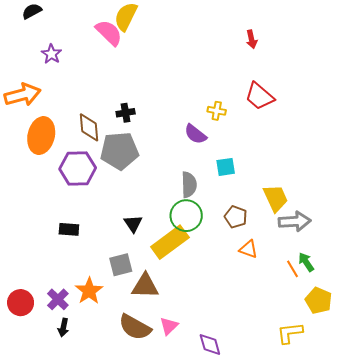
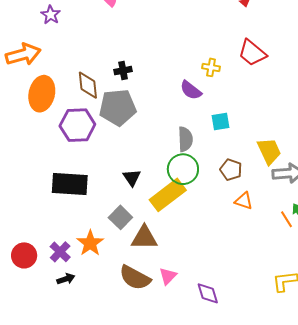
black rectangle: (69, 229) -> (70, 184), size x1.8
gray square: (121, 265) -> (120, 217), turned -30
black arrow: (63, 327) -> (66, 279), turned -120

